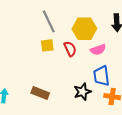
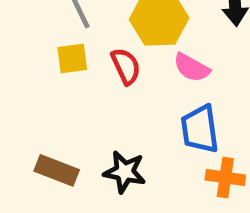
pink semicircle: (98, 50) -> (192, 68), turned 49
black star: (82, 92) -> (125, 172), moved, turned 30

